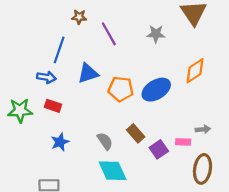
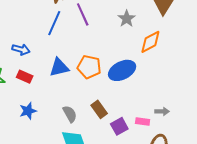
gray star: (156, 34) -> (127, 19), turned 30
blue line: (59, 50) -> (54, 23), moved
orange diamond: (195, 71) -> (150, 42), moved
blue triangle: (88, 73) -> (59, 67), moved

